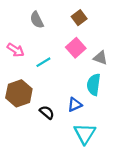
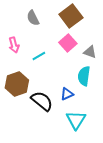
brown square: (79, 18) -> (71, 16), size x1.6
pink arrow: (16, 50) -> (14, 45), turned 42
black semicircle: (47, 112) -> (42, 101), size x1.6

